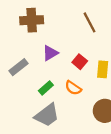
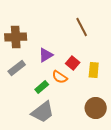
brown cross: (32, 20) -> (16, 37), moved
orange semicircle: (73, 88) -> (60, 77), moved

